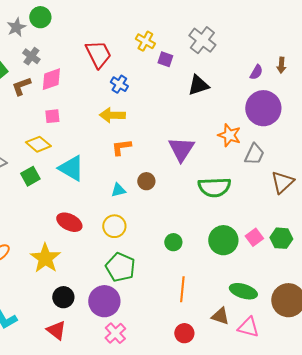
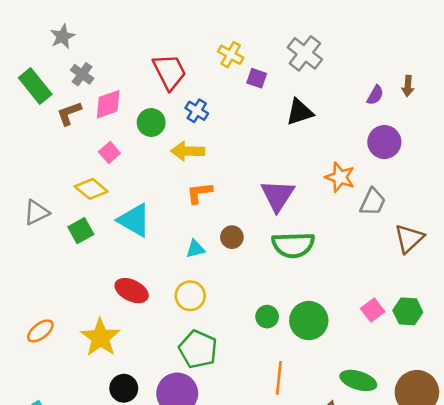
green circle: (40, 17) -> (151, 122), moved
purple circle: (263, 108) -> (384, 142), size x0.7
pink square: (52, 116) -> (109, 152), turned -35
green semicircle: (214, 187) -> (293, 245), moved
green circle: (223, 240) -> (309, 321), moved

